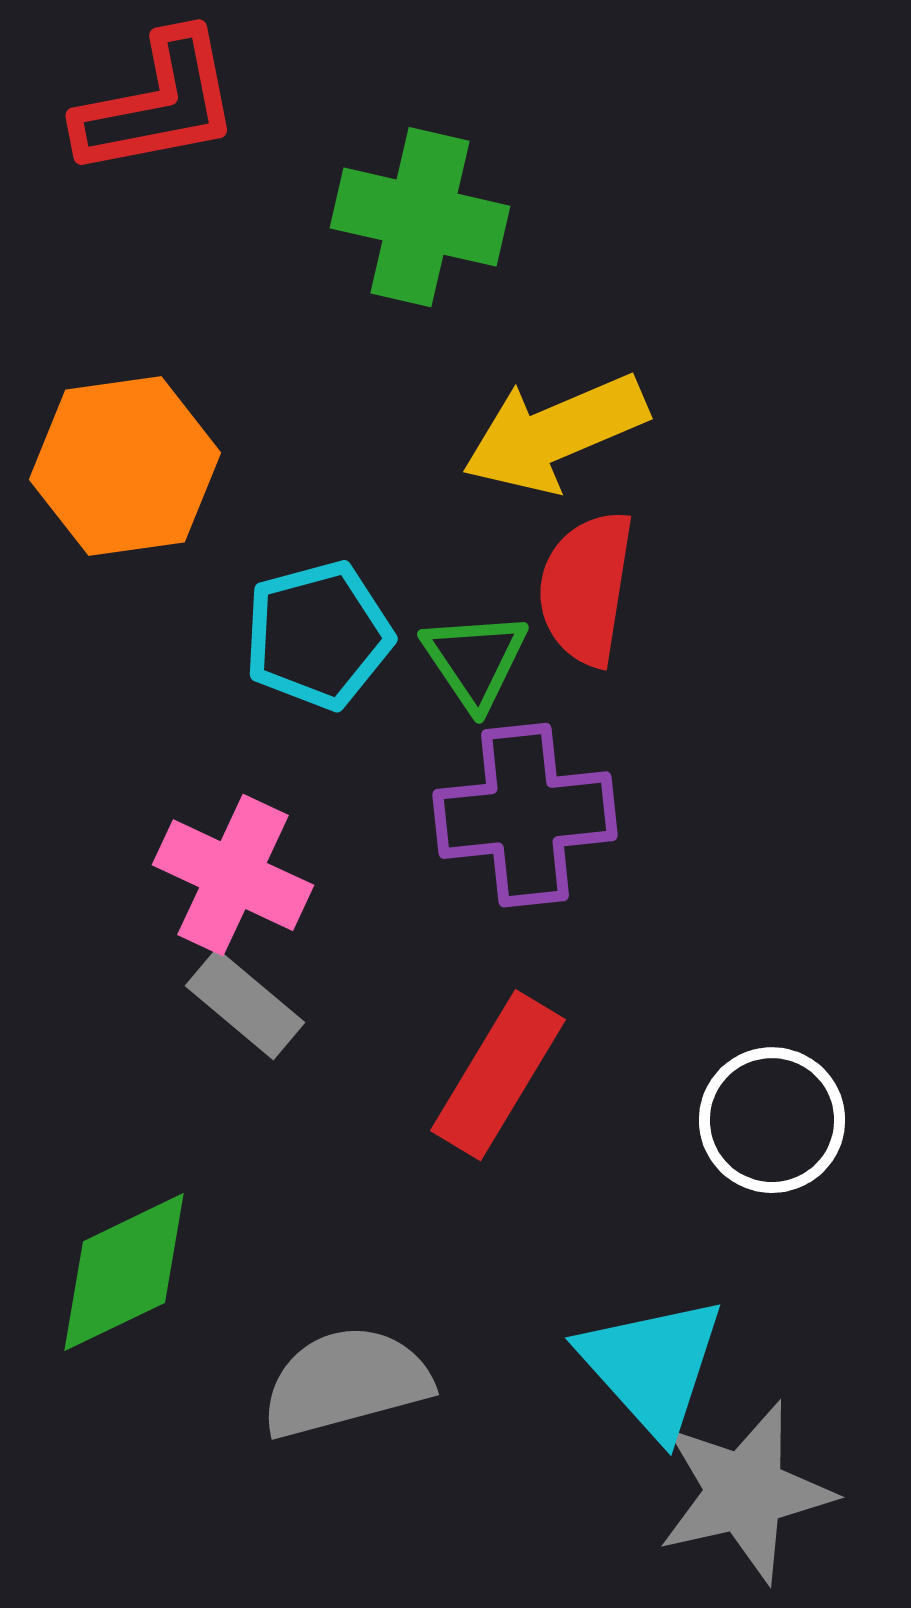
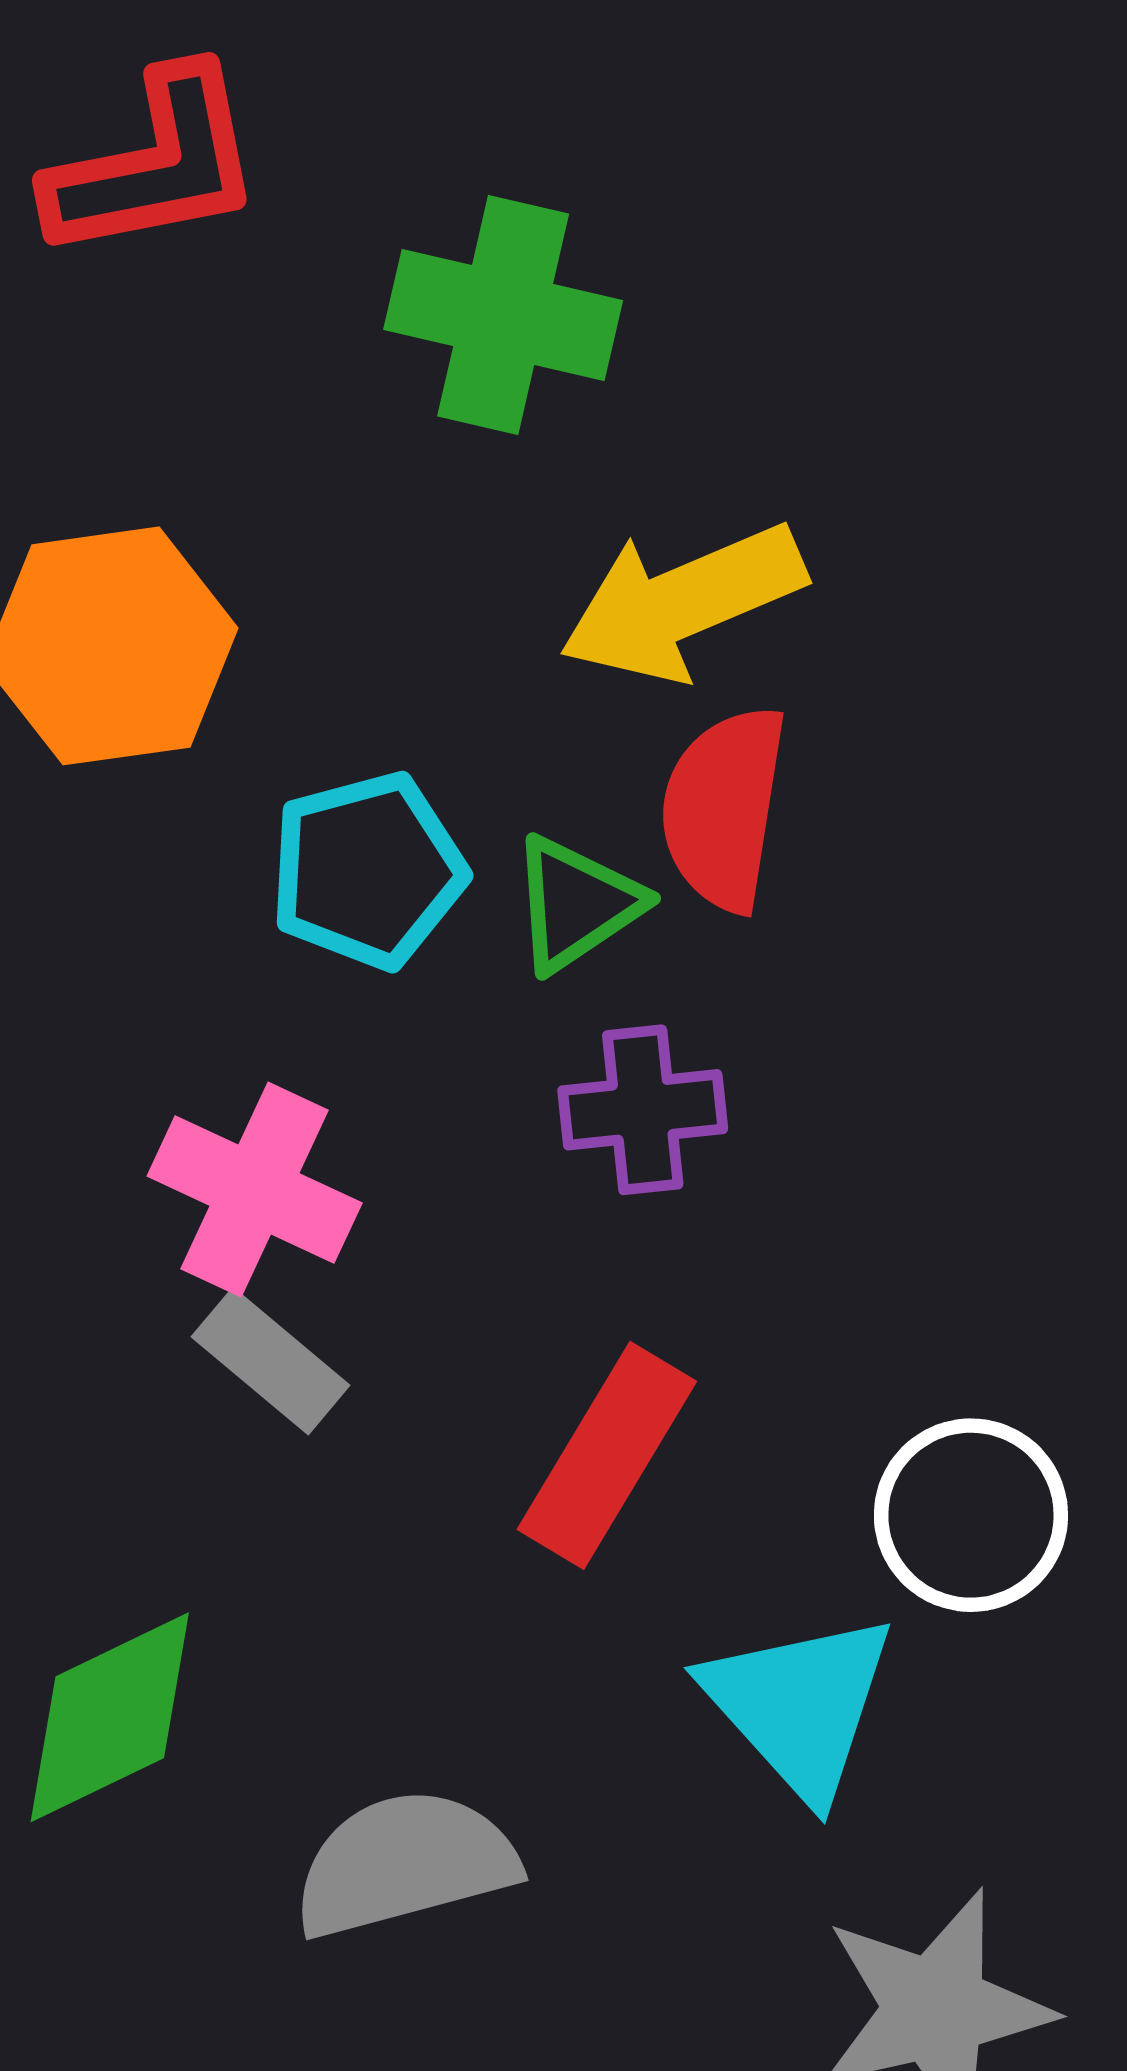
green triangle: (475, 660) -> (576, 904), turned 30
purple cross: (525, 815) -> (643, 1110), size x0.7
cyan triangle: (652, 1366) -> (800, 1705), moved

